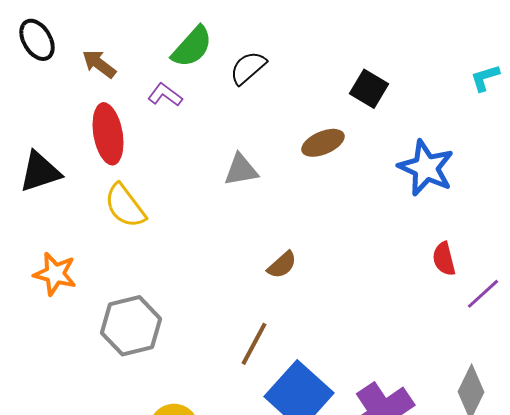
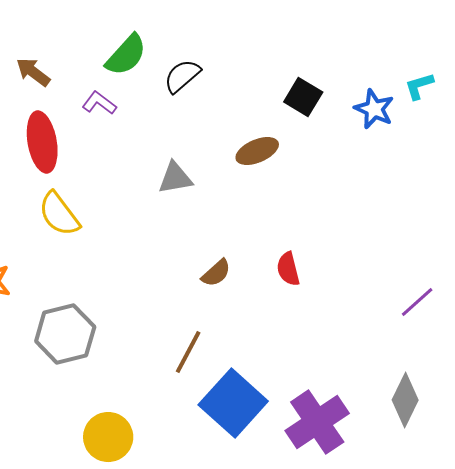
blue star: (426, 168) -> (374, 109), moved, size x0.7
red semicircle: (444, 259) -> (288, 269), moved

